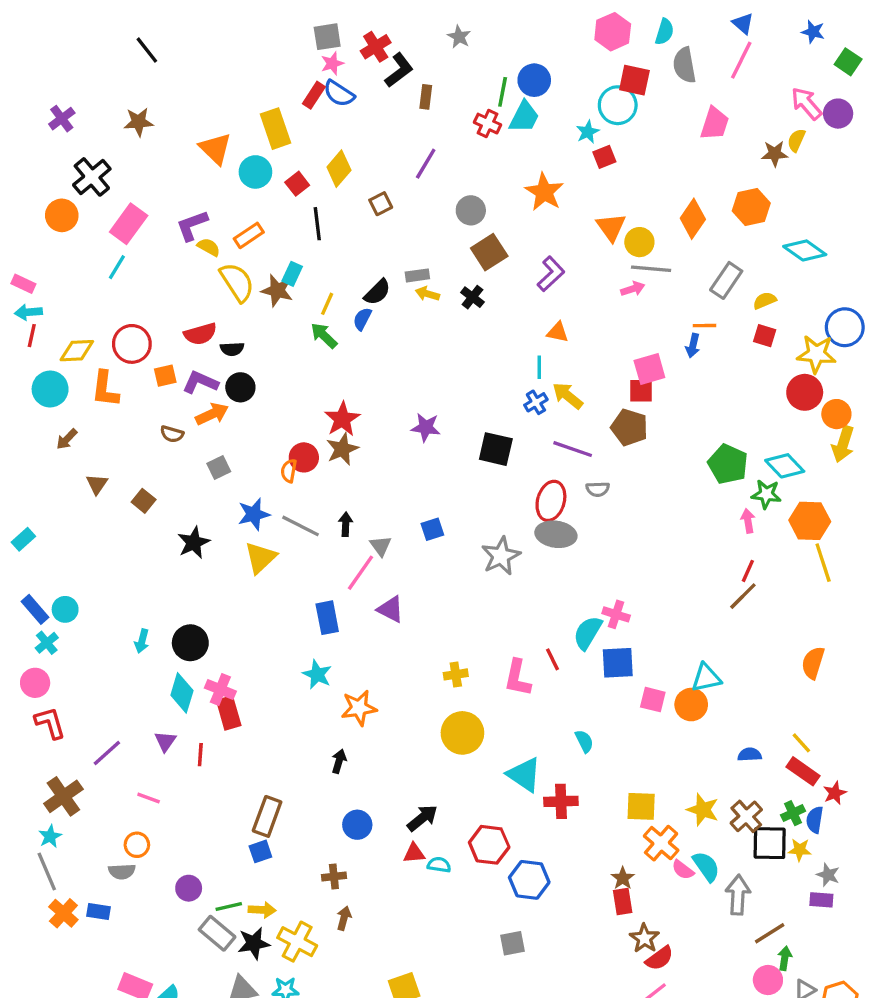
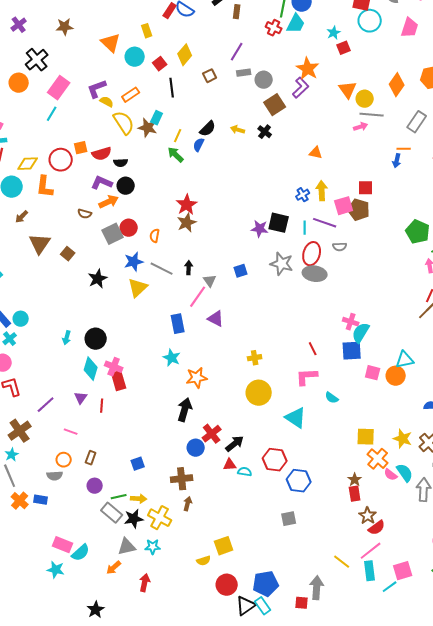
cyan circle: (618, 105) -> (370, 21), moved
yellow rectangle: (275, 129) -> (147, 31), size x0.6
purple L-shape: (551, 274) -> (301, 88), moved
gray rectangle: (417, 275) -> (244, 73), moved
cyan line: (539, 367) -> (305, 228), moved
pink square: (649, 369) -> (344, 206), moved
orange square: (165, 376) -> (81, 148), moved
yellow arrow: (568, 396) -> (322, 191), turned 48
purple star: (426, 427) -> (260, 229), moved
red circle: (304, 457) -> (129, 228), moved
gray square: (219, 467) -> (113, 234), size x1.5
brown triangle: (97, 484) -> (40, 244), size x1.6
gray star: (501, 556) -> (282, 264), moved, turned -30
cyan semicircle: (588, 633) -> (361, 333), moved
pink L-shape: (518, 678) -> (307, 377), moved, turned 75
cyan semicircle: (584, 741) -> (332, 398), turned 152
black arrow: (339, 761) -> (185, 410), size x1.6
red cross: (561, 801) -> (212, 434), moved, turned -36
brown rectangle: (267, 816) -> (91, 458), moved, size x0.6
brown cross: (334, 876) -> (182, 479), size x1.5

